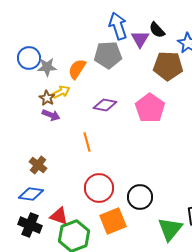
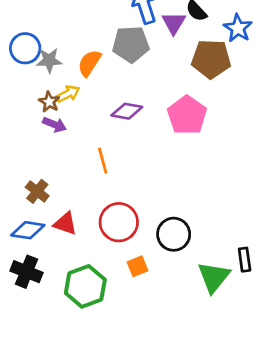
red triangle: (59, 216) -> (65, 224), moved
orange square: (113, 221) -> (138, 266), size x0.6

